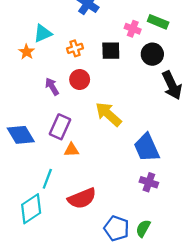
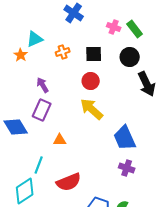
green rectangle: (158, 22) -> (135, 29), turned 30
pink cross: (133, 29) -> (114, 27), moved
red circle: (80, 80) -> (91, 81), moved
purple rectangle: (60, 127) -> (42, 110), moved

